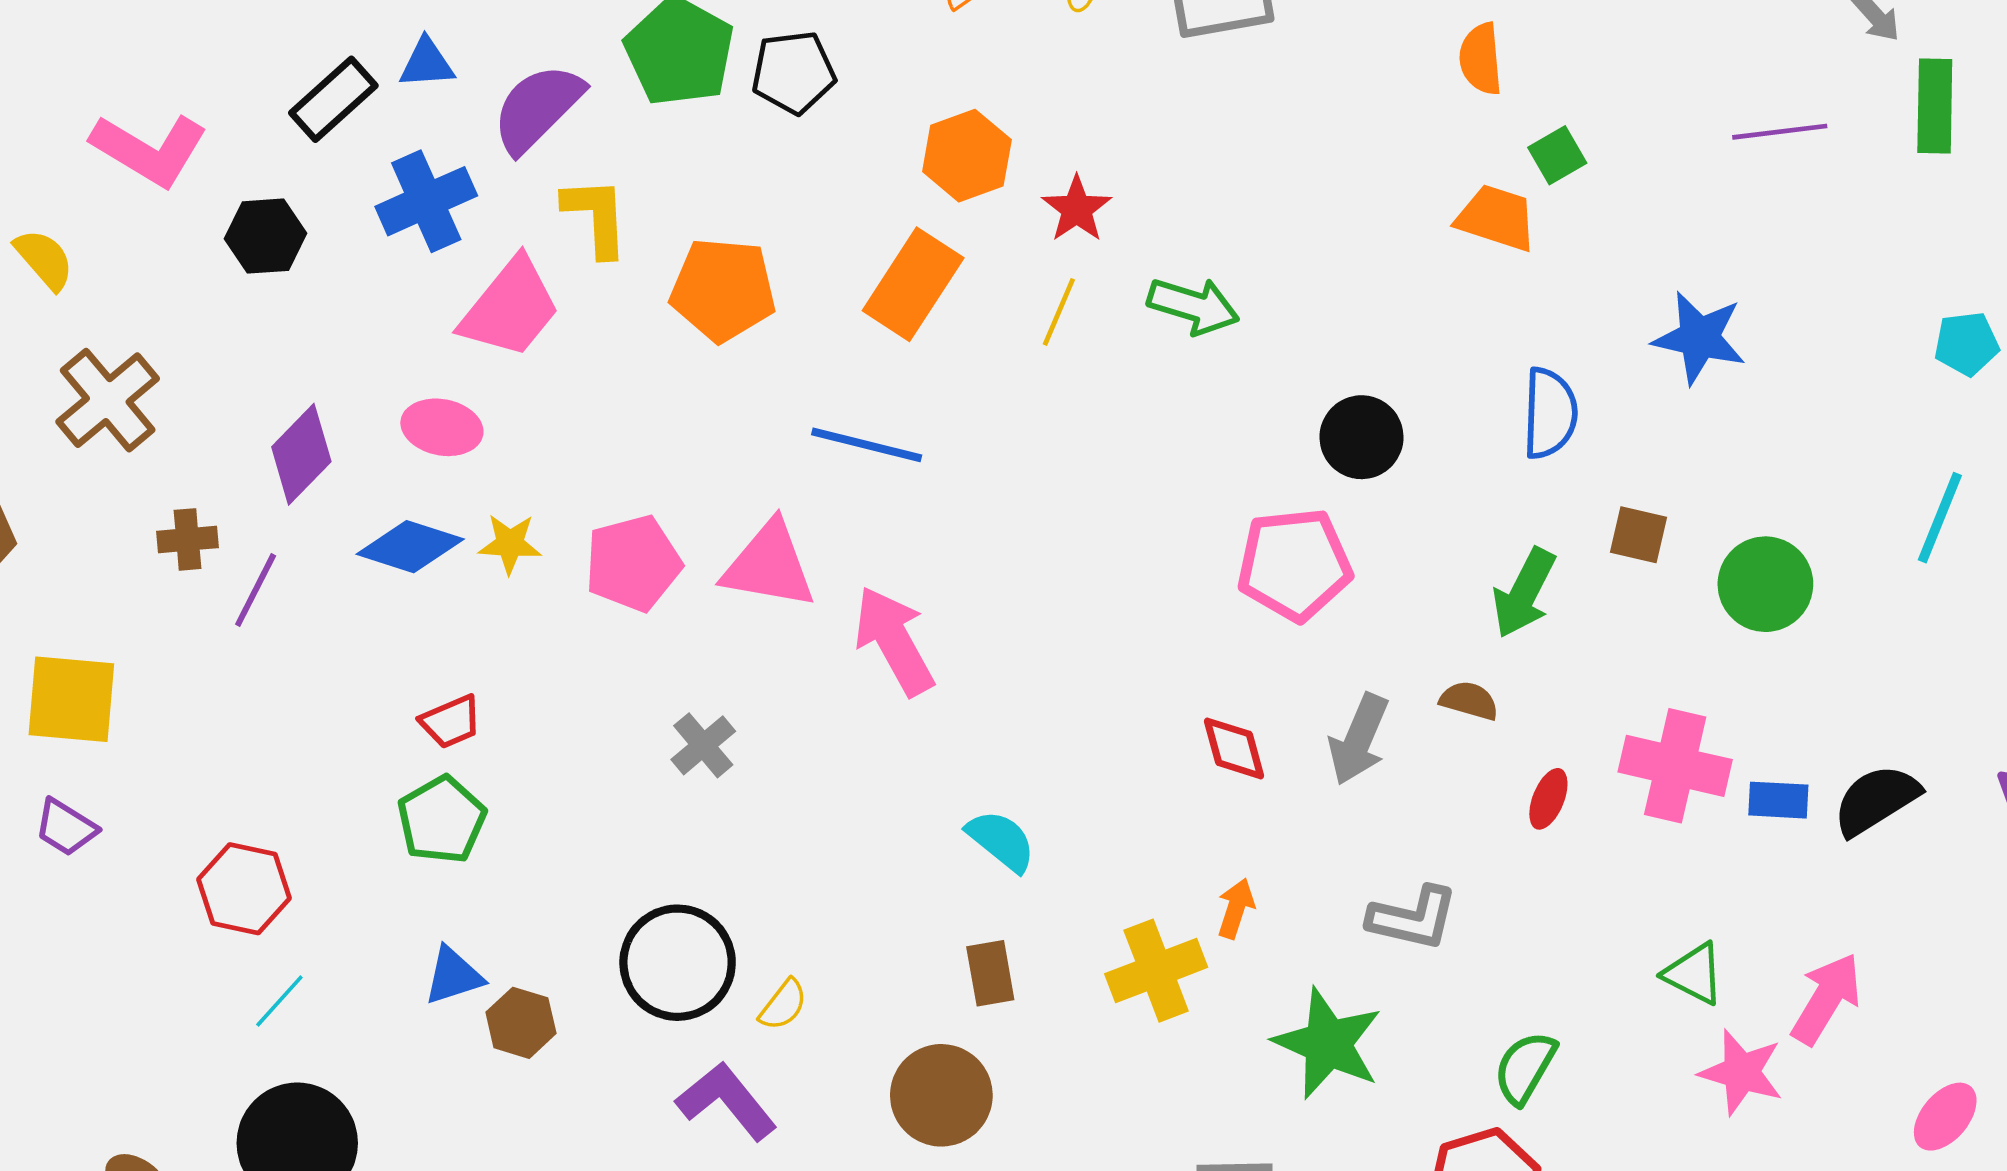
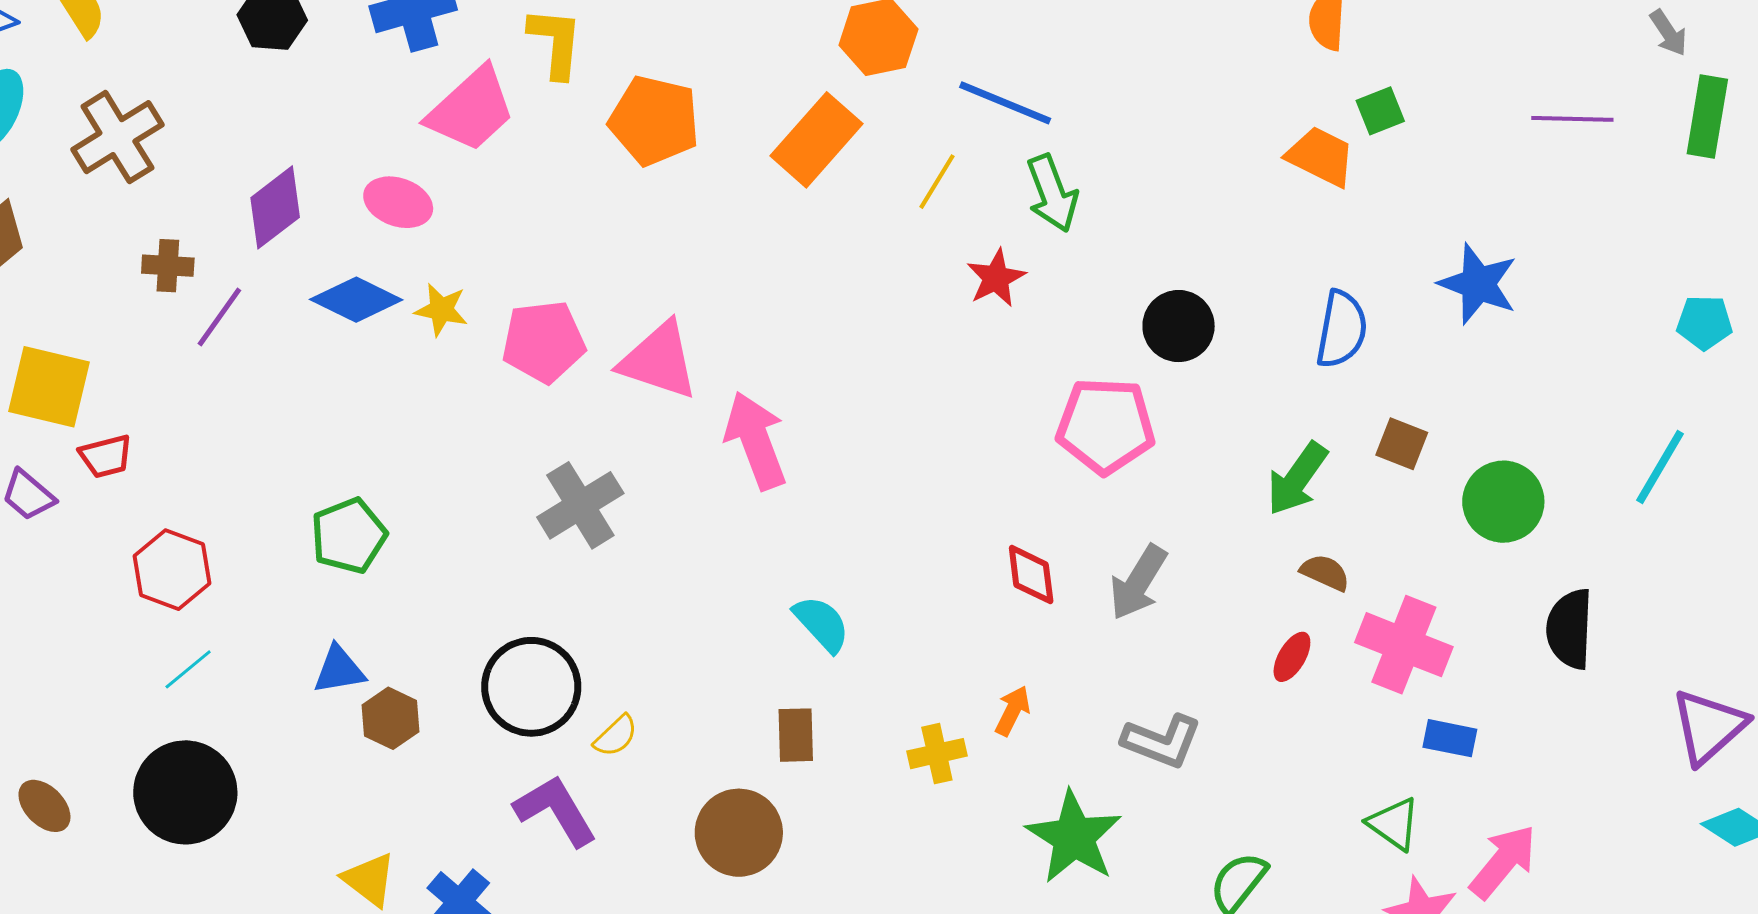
red star: (1077, 209) -> (996, 278), moved
green arrow: (1193, 306) -> (1052, 193), turned 44
blue line: (867, 445) -> (1005, 103), moved
brown semicircle: (1469, 701) -> (1325, 572), moved
red trapezoid: (451, 722) -> (106, 456), moved
gray cross: (703, 745) -> (580, 505), size x1.5
blue rectangle: (1778, 800) -> (1450, 738), moved
black semicircle: (1876, 800) -> (1570, 629), moved, turned -64
yellow cross: (1156, 971) -> (937, 754), size x0.7

